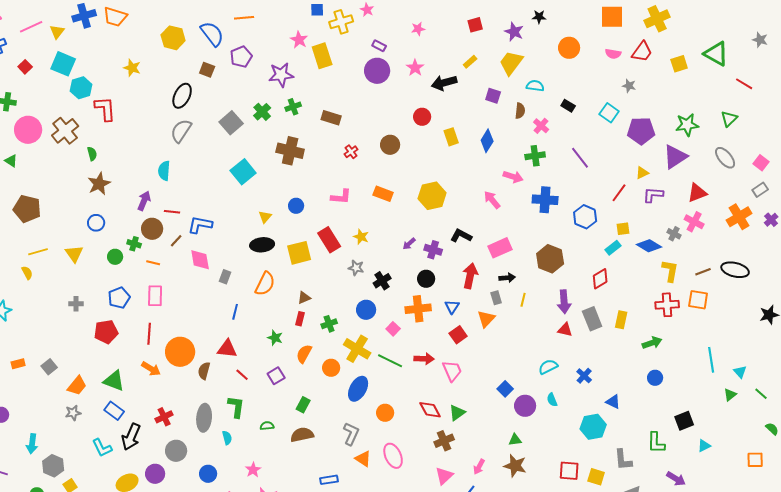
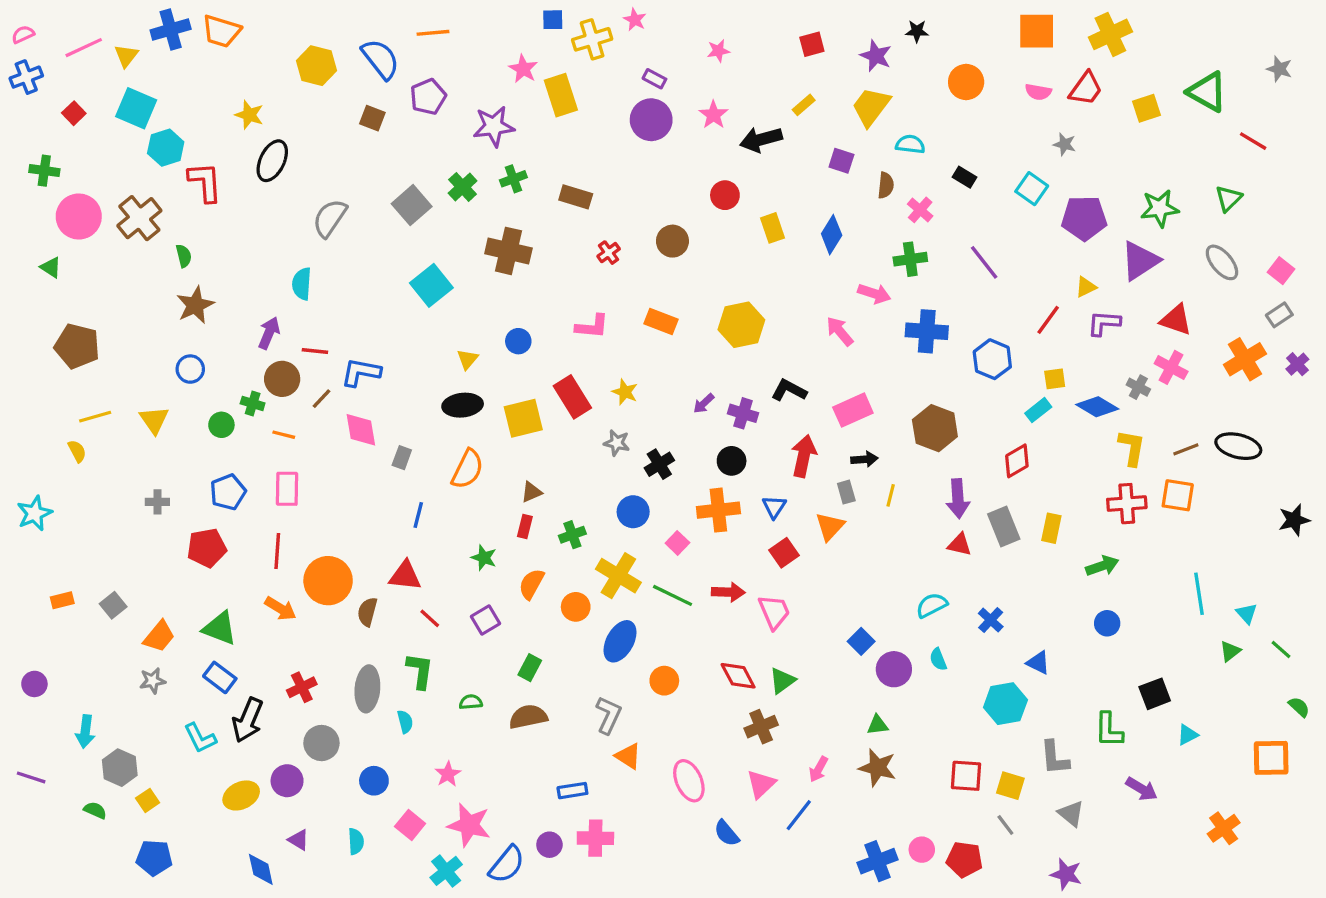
black ellipse: (182, 96) -> (272, 161), moved
red triangle: (697, 193) -> (1176, 320), turned 40
pink ellipse: (393, 456) -> (689, 781), moved
orange square: (755, 460) -> (1271, 758), size x1.4

